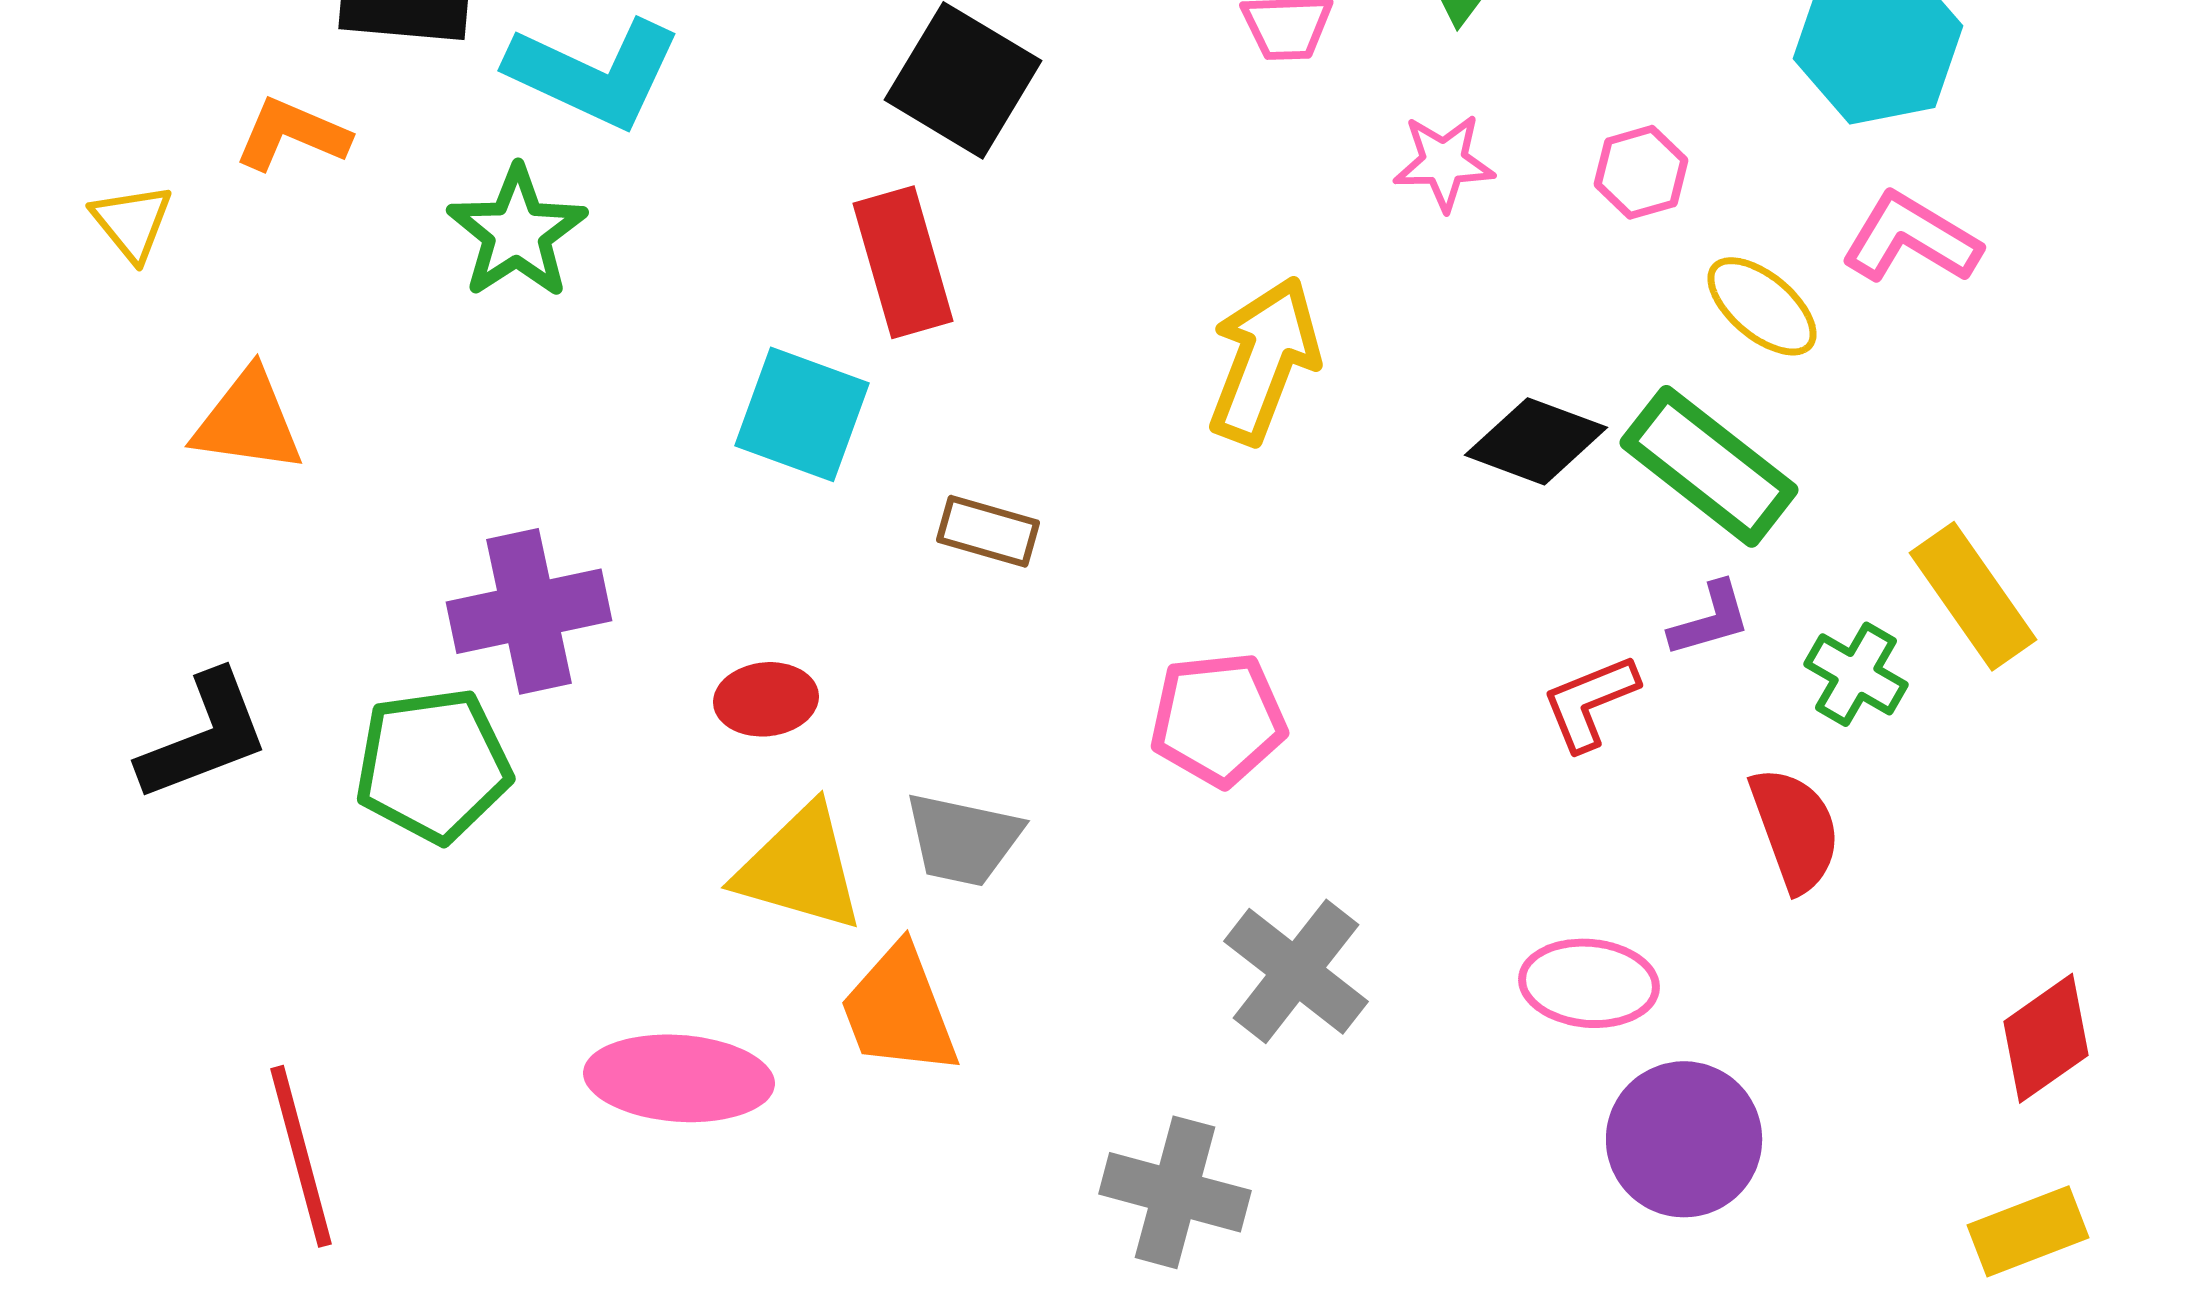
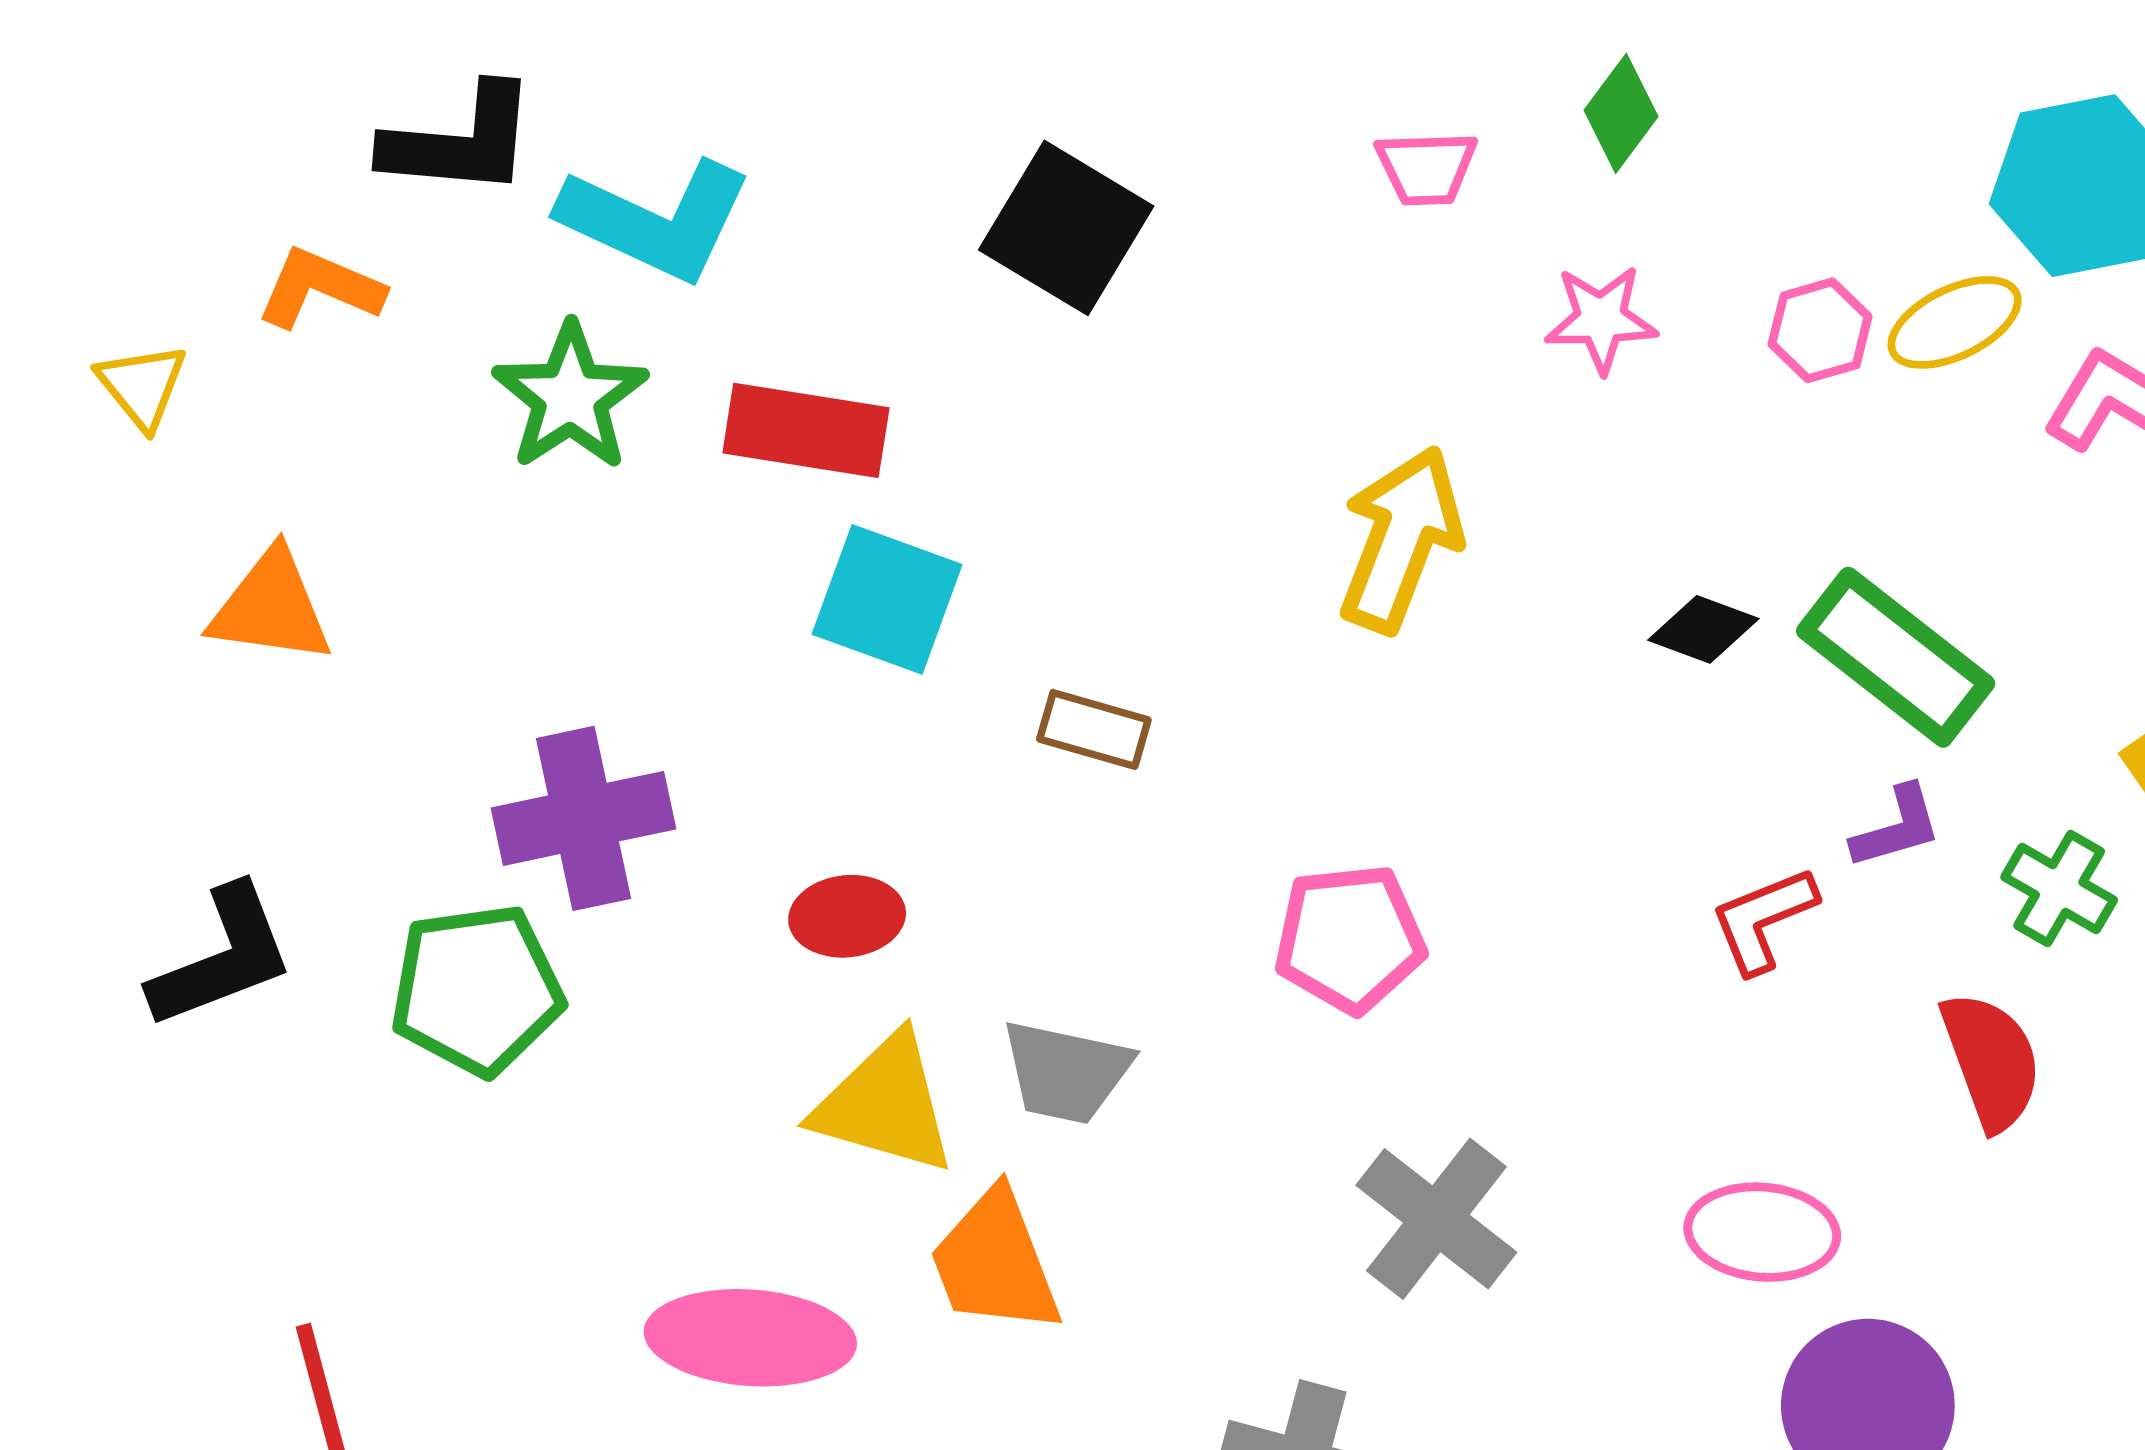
red rectangle: (903, 262) -> (806, 430), moved, turned -65
yellow ellipse: (1762, 306) -> (1955, 322), moved, turned -66
black diamond: (1536, 441) -> (1703, 629), size x0.7

